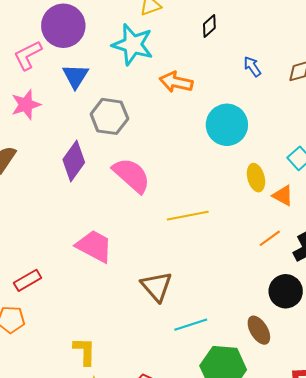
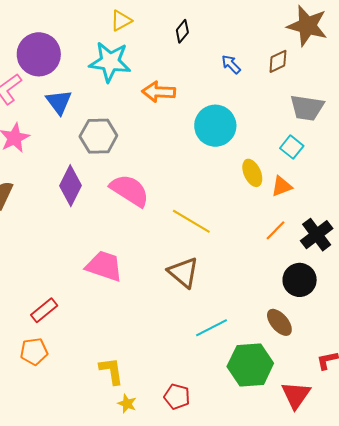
orange triangle: (283, 196) -> (282, 186), turned -40
yellow line: (188, 216) -> (191, 221), turned 51
brown triangle: (157, 286) -> (183, 272), moved

